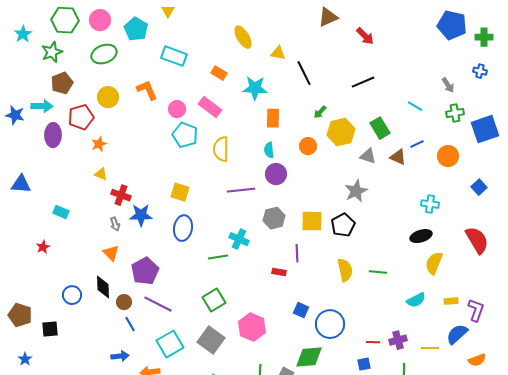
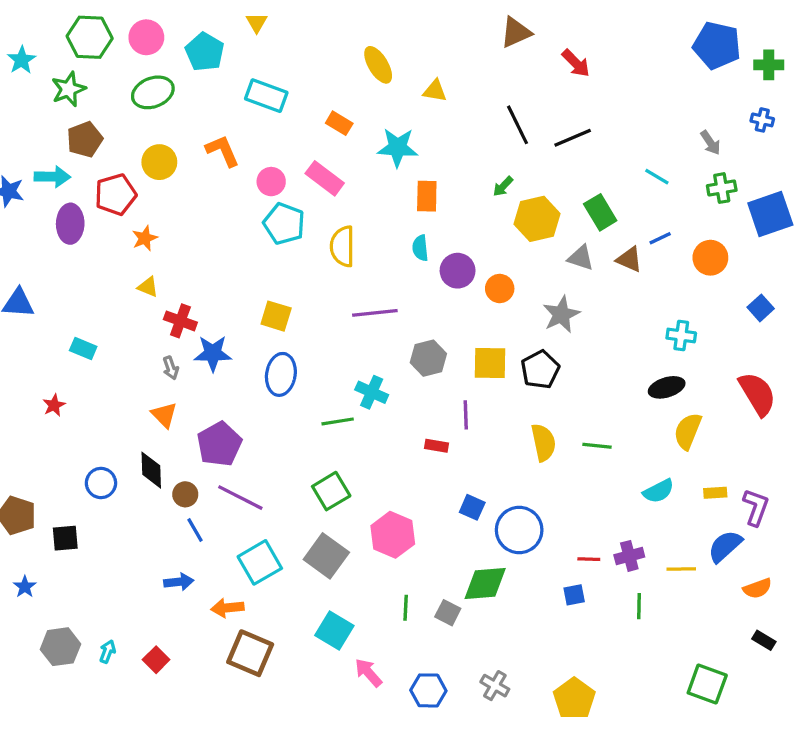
black line: (304, 73) -> (518, 125), moved
orange circle: (308, 146) -> (500, 289), moved
purple circle: (276, 174) -> (458, 271), moved

